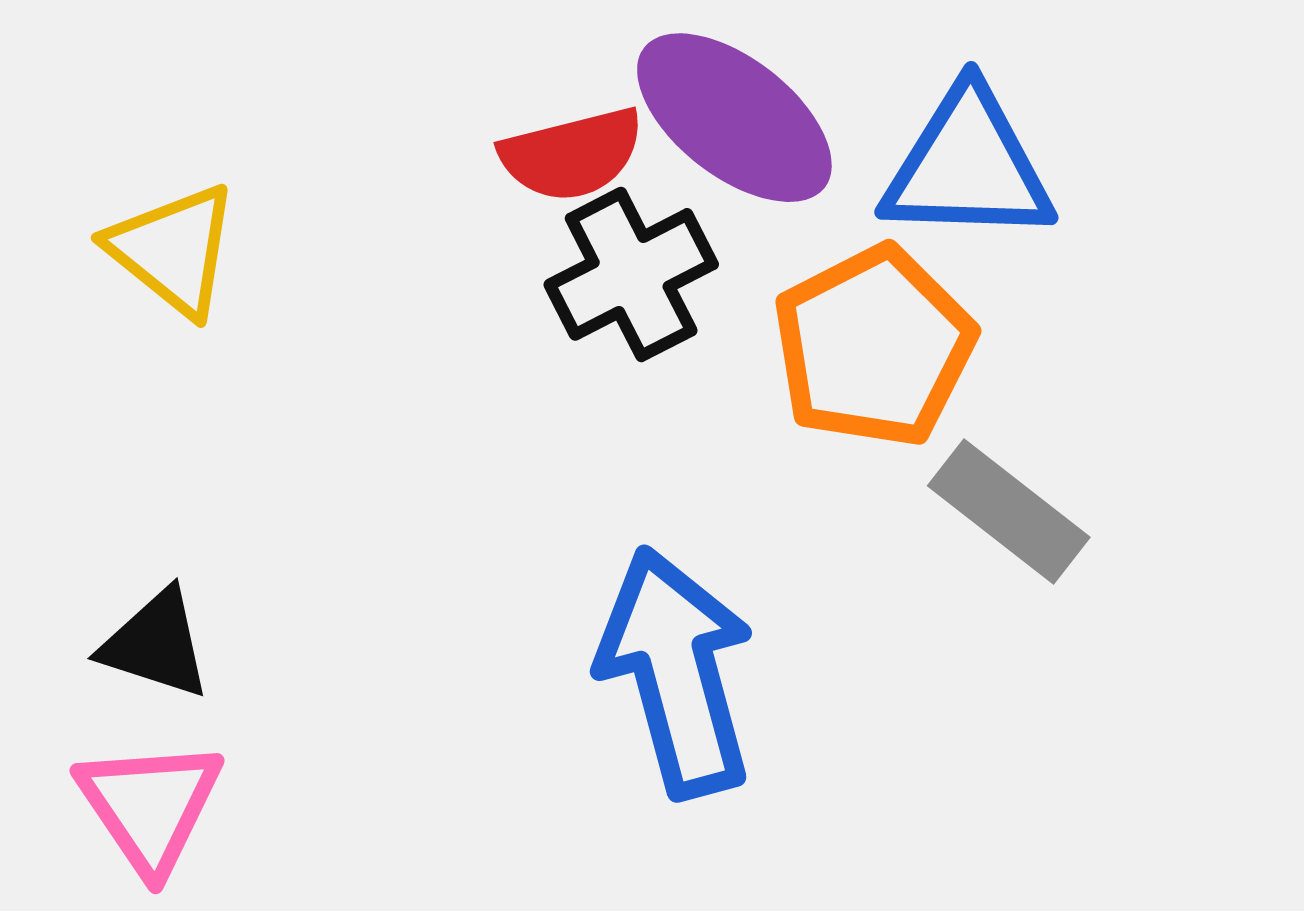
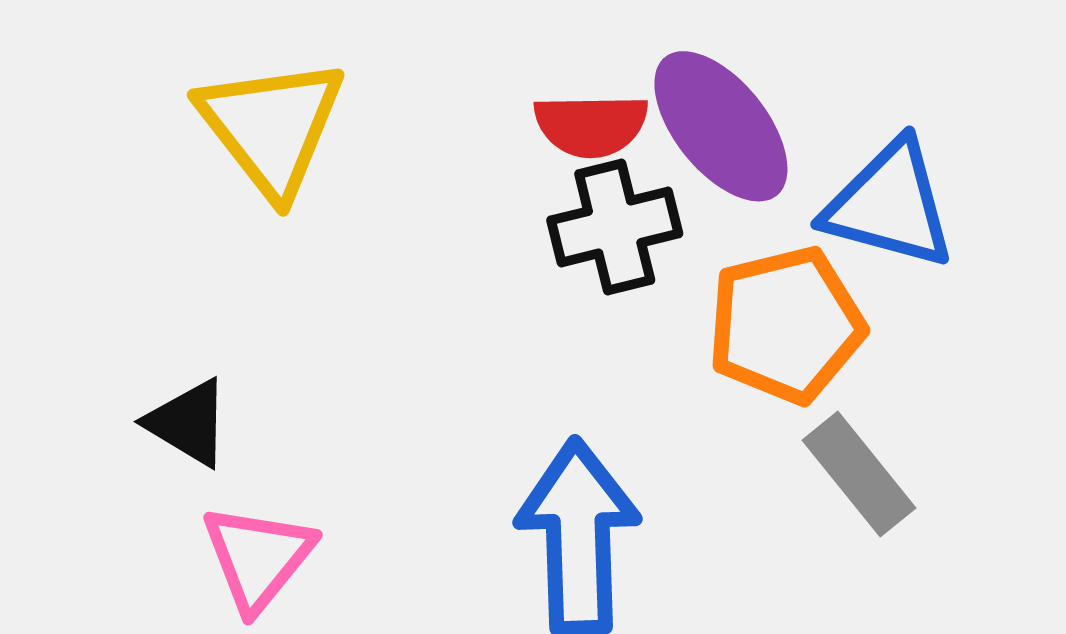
yellow triangle: (173, 250) -> (271, 127), size x1.4
pink triangle: (150, 806) -> (258, 557), moved

